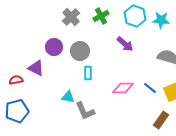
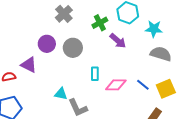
green cross: (101, 16) -> (100, 23), moved
cyan star: (161, 20) -> (154, 29), moved
cyan rectangle: (88, 73) -> (95, 74), moved

